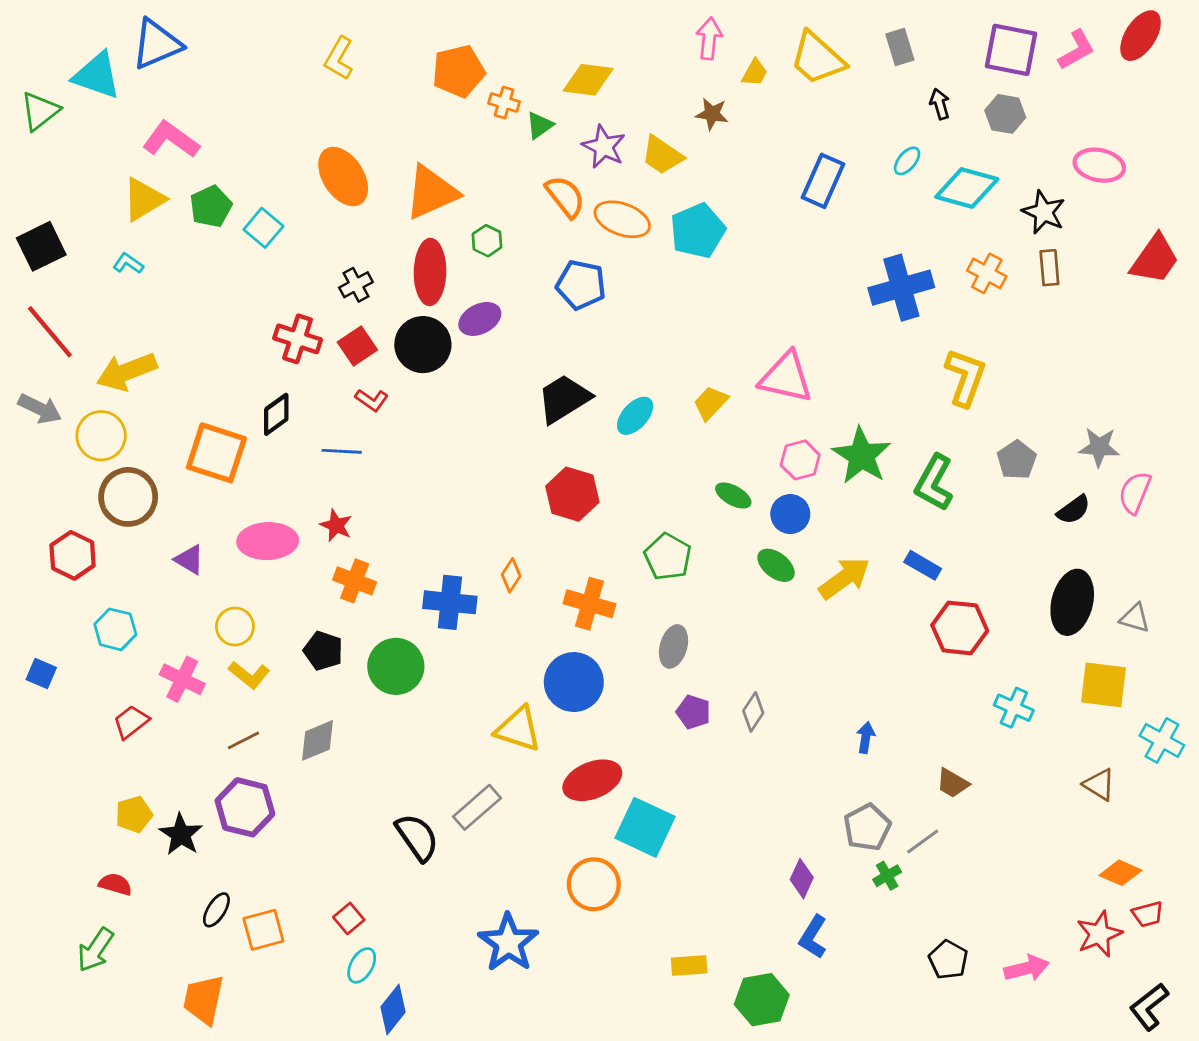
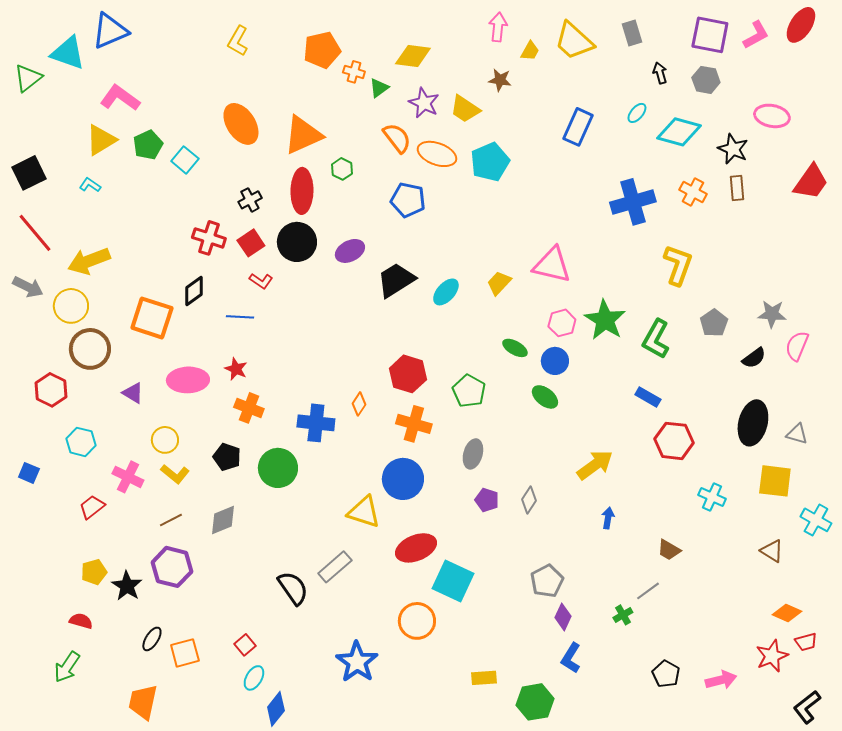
purple ellipse: (480, 319) -> (350, 251), moved
red hexagon: (572, 494) -> (408, 374), moved
yellow arrow: (844, 578) -> (595, 465), moved
gray pentagon: (867, 827) -> (547, 581), moved

